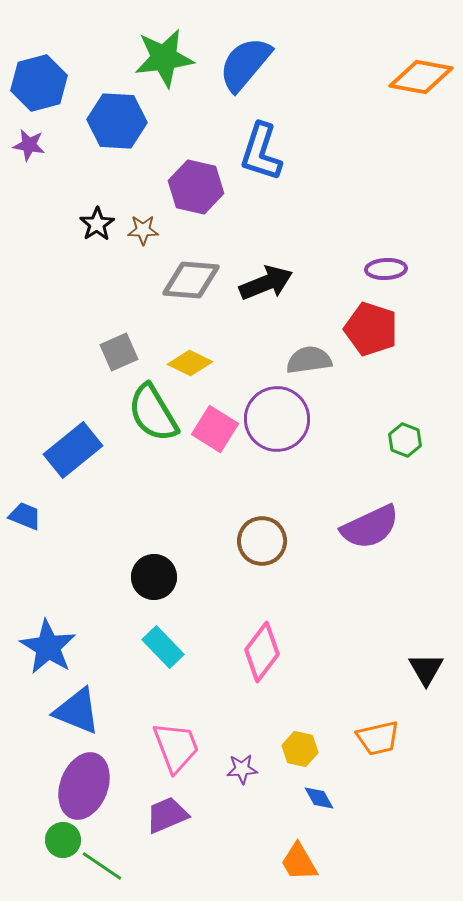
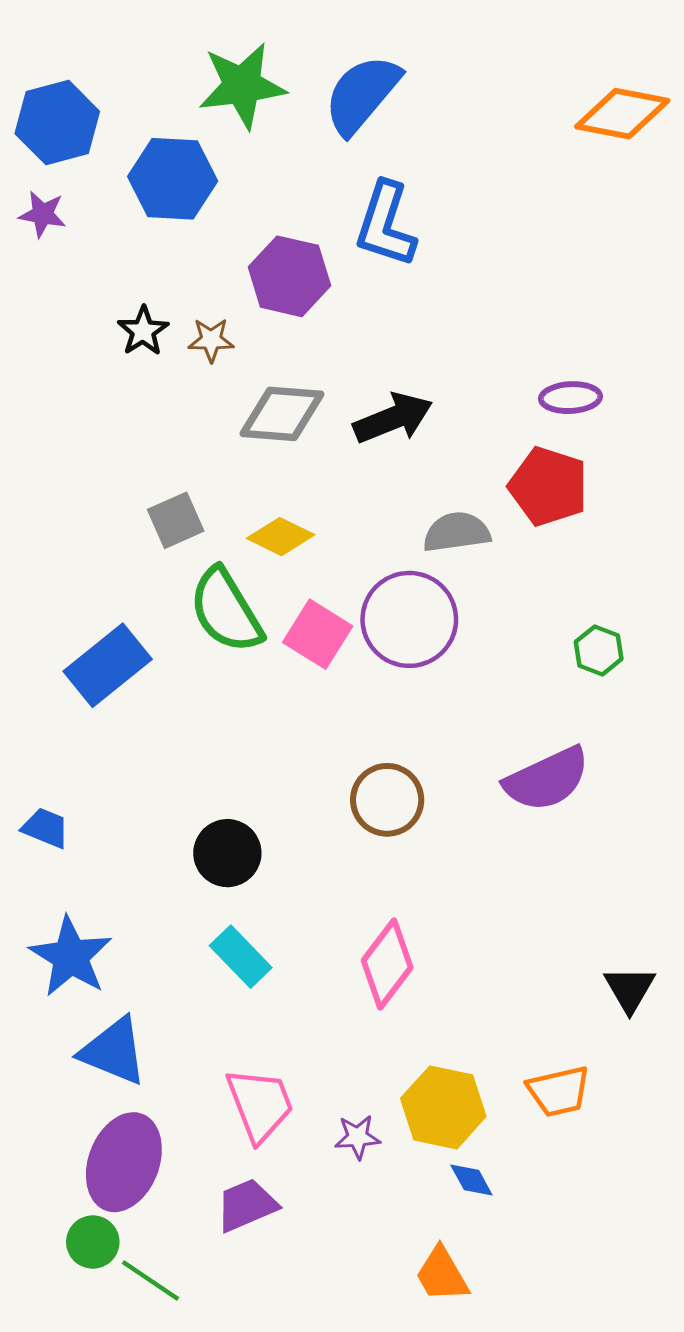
blue trapezoid: (25, 516) -> (45, 828), moved
yellow hexagon: (300, 749) -> (443, 1107), size x1.6

